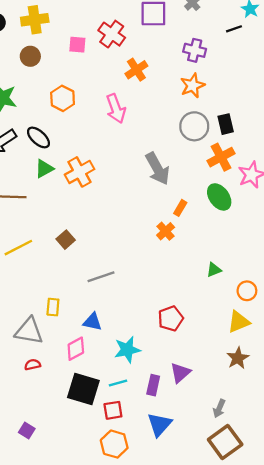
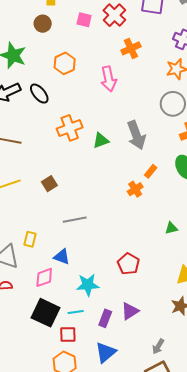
green triangle: (44, 169) -> (101, 140), moved
red pentagon: (171, 318) -> (128, 264), turned -30

